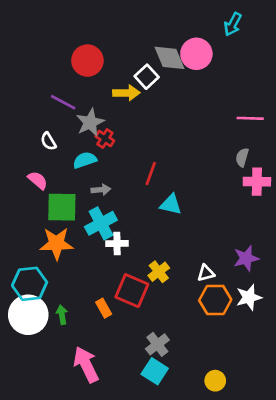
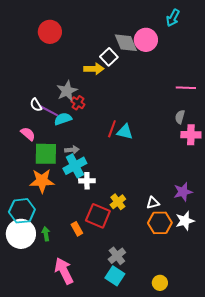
red circle: (87, 61) -> (50, 32), moved
purple line: (63, 102) -> (49, 111), moved
gray arrow: (101, 190) -> (72, 150), moved
cyan triangle: (171, 204) -> (125, 132), moved

